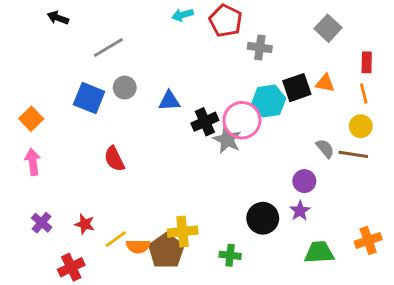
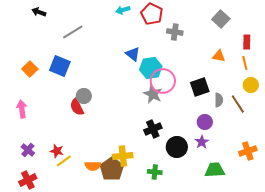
gray circle: (125, 88) -> (84, 96), moved
black square: (297, 88) -> (200, 87), moved
blue triangle: (169, 101) -> (133, 54), moved, turned 42
cyan hexagon: (269, 101) -> (151, 68), moved
orange square: (31, 119) -> (30, 69), moved
black cross: (205, 122) -> (153, 129), moved
yellow circle: (361, 126) -> (251, 85), moved
gray semicircle: (325, 148) -> (219, 100), turned 40
brown line: (353, 154) -> (238, 104), turned 48
yellow line: (116, 239) -> (64, 161), moved
orange cross: (368, 240) -> (248, 151), moved
red cross: (71, 267) -> (28, 180), moved

